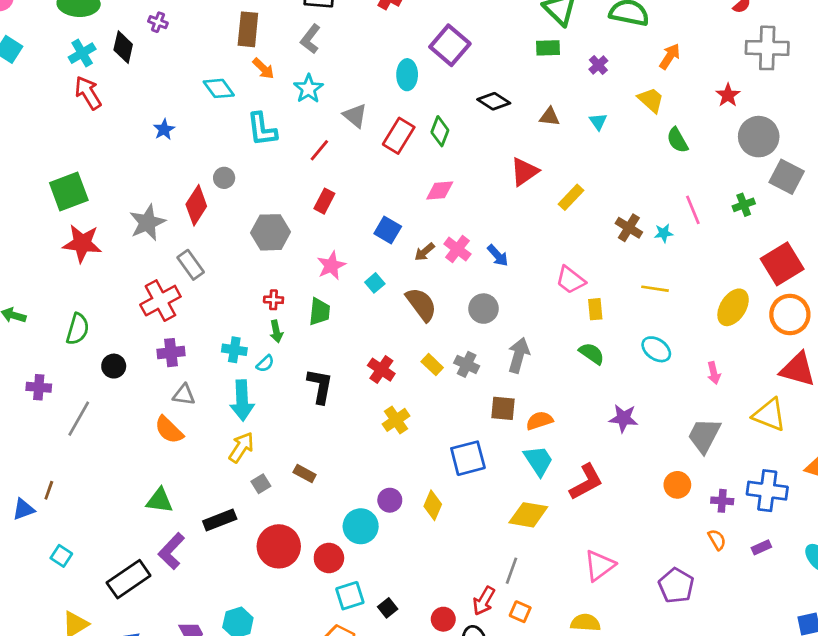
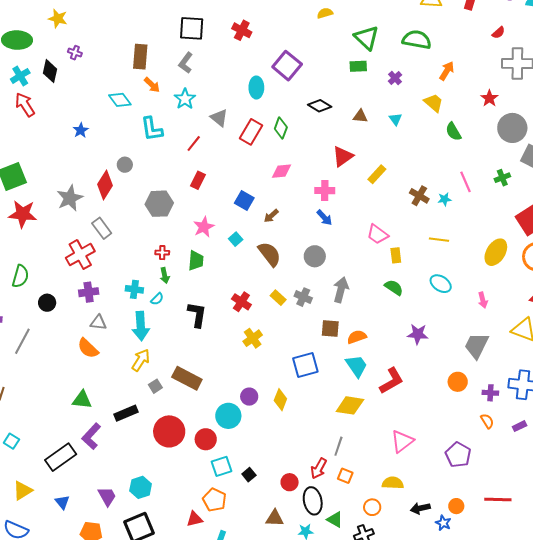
pink cross: (457, 249) -> (325, 191), moved, turned -36
brown rectangle: (305, 474) -> (187, 378), size x1.8

